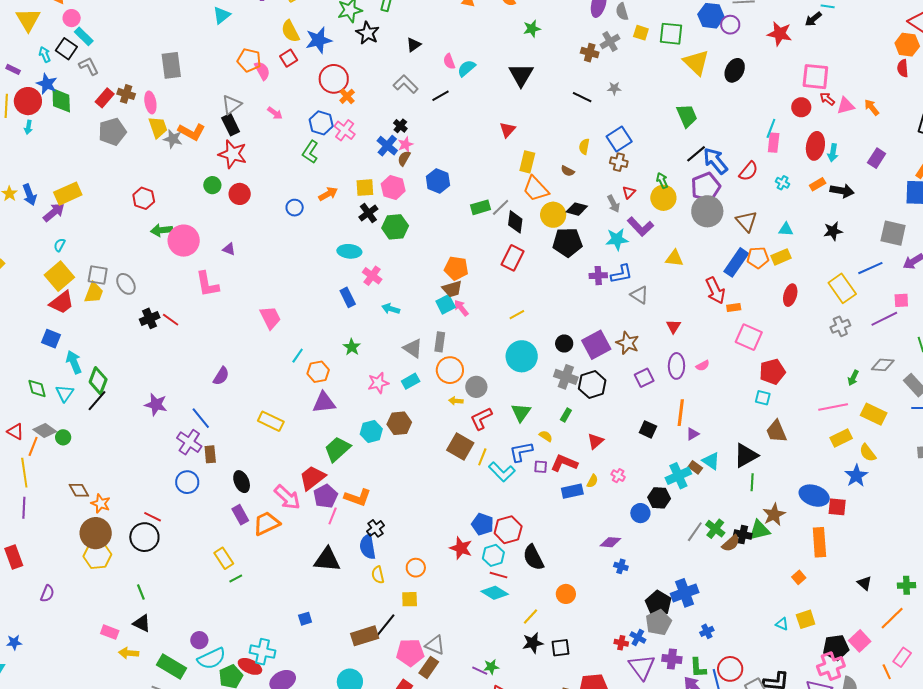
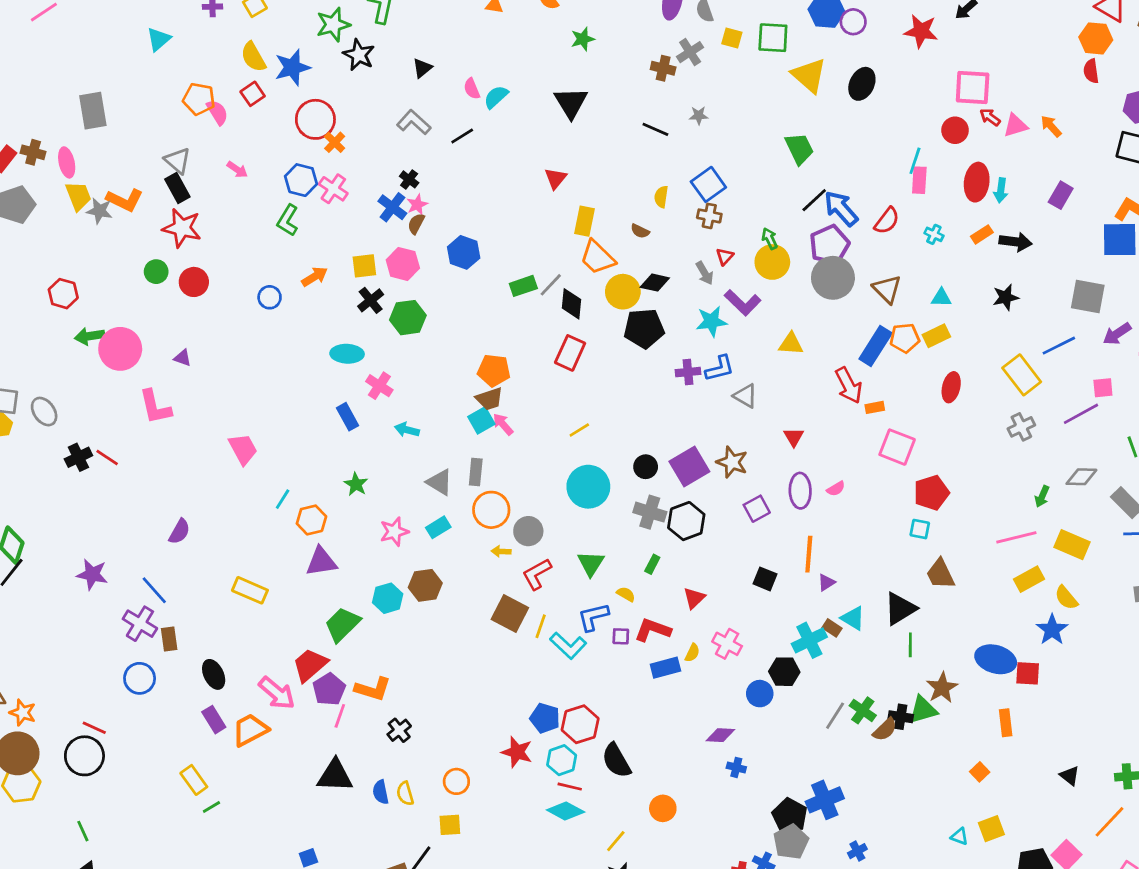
gray triangle: (232, 105) -> (178, 161), turned -40
pink cross: (618, 476) -> (727, 644), size x1.5
orange rectangle: (819, 542) -> (1006, 723), size x0.7
blue semicircle: (368, 547) -> (381, 792), moved, size x0.7

